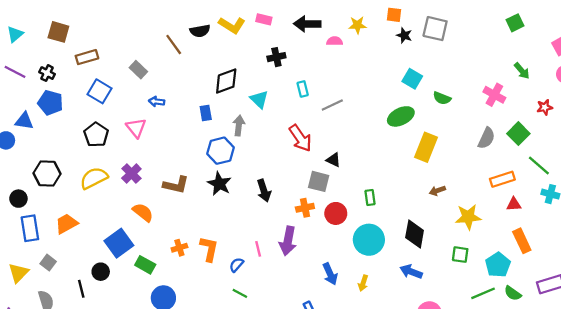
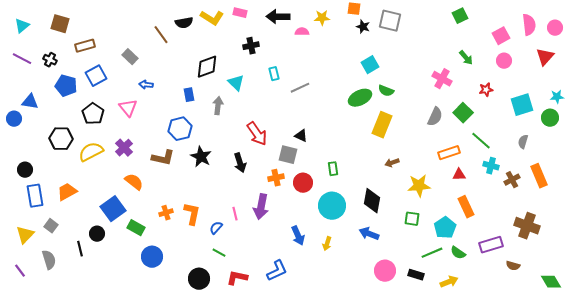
cyan square: (412, 79) -> (370, 65), turned 30
blue square: (100, 91) -> (96, 76), turned 30
green semicircle: (442, 98) -> (386, 91), moved
blue pentagon: (50, 103) -> (66, 86), moved
red arrow: (300, 138) -> (257, 134), moved
blue hexagon: (220, 151) -> (180, 129), moved
black hexagon: (47, 173) -> (61, 139), moved

